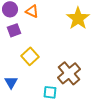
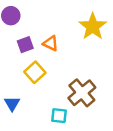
orange triangle: (32, 11) -> (51, 43), moved
purple square: (14, 30) -> (25, 45), moved

